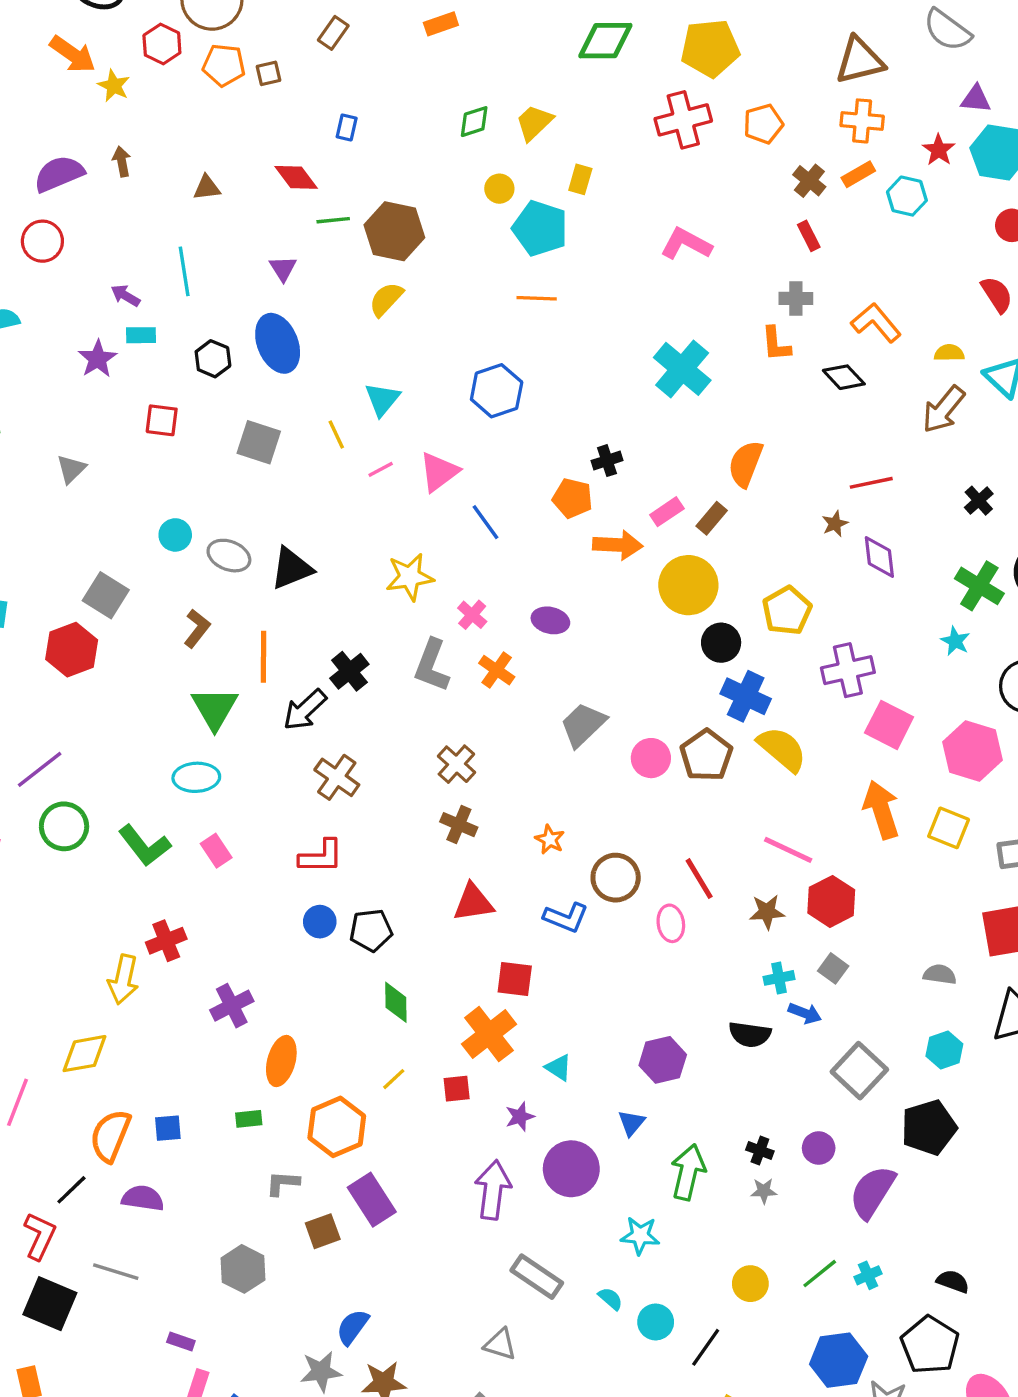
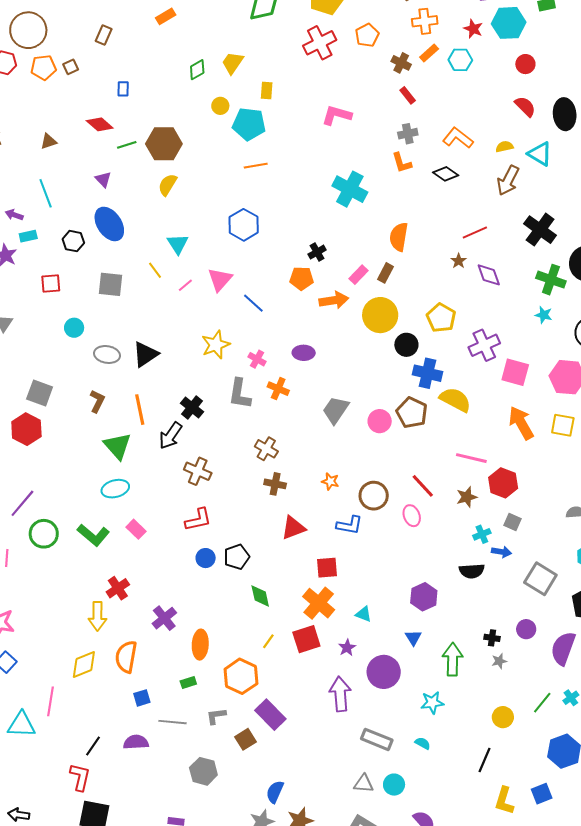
black cross: (979, 501) -> (540, 230), size x1.8
cyan circle: (175, 535) -> (74, 328), moved
red square: (457, 1089) -> (306, 639), size x1.6
orange semicircle: (110, 1136) -> (126, 657), moved
gray line: (116, 1272) -> (172, 722), moved
cyan circle: (656, 1322) -> (394, 785), moved

